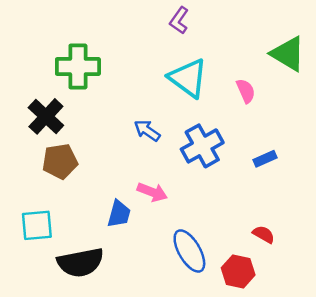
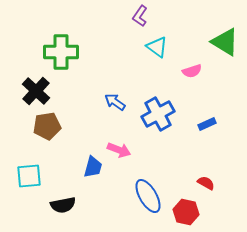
cyan triangle: (188, 78) -> (157, 47), moved, size x0.7
pink semicircle: (246, 91) -> (192, 71), turned 96
black semicircle: (80, 263) -> (63, 205), size x0.7

